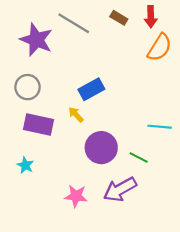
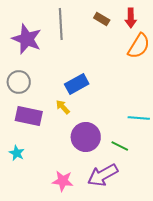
gray line: (74, 23) -> (61, 24), turned 56

